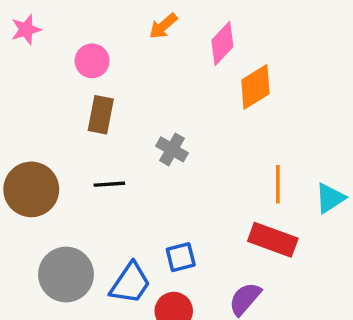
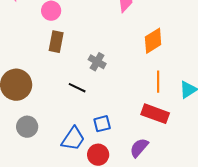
orange diamond: (255, 87) -> (153, 41), moved
black line: (109, 184) -> (77, 88), moved, turned 30
gray circle: (66, 275) -> (27, 127), moved, size x0.7

